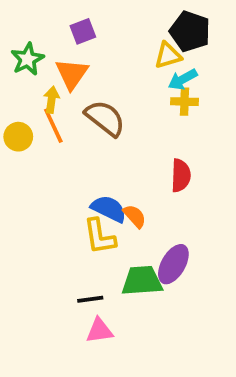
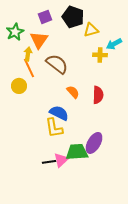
black pentagon: (190, 31) -> (73, 17), moved
cyan arrow: (183, 79) -> (114, 44), moved
yellow circle: (18, 137) -> (19, 86), moved
orange semicircle: (135, 216) -> (73, 92), moved
pink triangle: (100, 331) -> (61, 160), moved, turned -35

